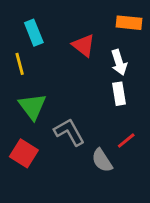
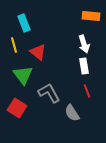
red triangle: (84, 45) -> (38, 52), moved
red line: (126, 141) -> (87, 91), moved, turned -72

